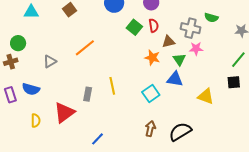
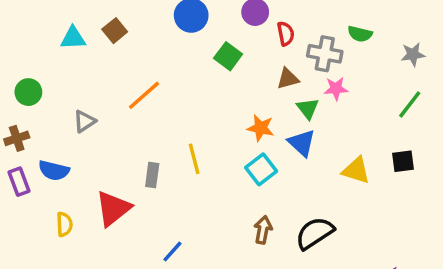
cyan triangle: (31, 12) -> (73, 38), moved
red semicircle: (154, 26) -> (286, 34), moved
orange star: (152, 58) -> (261, 128), moved
brown cross: (11, 62) -> (17, 138), moved
blue triangle: (175, 79) -> (302, 143), turned 36
black square: (234, 82) -> (403, 161), moved

